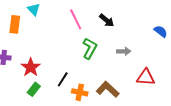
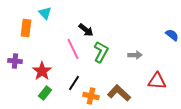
pink line: (76, 19) -> (73, 49), moved
black arrow: (107, 20) -> (86, 30), moved

